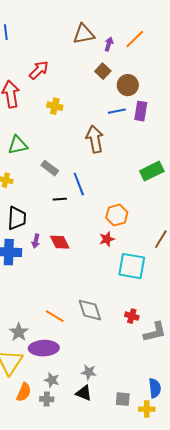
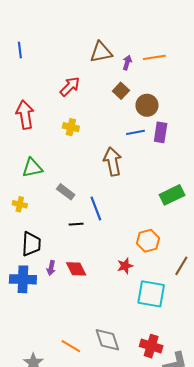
orange line: (135, 39) -> (154, 57), turned 35
red arrow: (39, 70) -> (70, 87), moved
orange hexagon: (117, 215) -> (148, 241), moved
red cross: (132, 316) -> (151, 346), size x1.5

